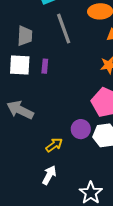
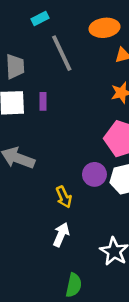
yellow arrow: (54, 145) -> (64, 197), turned 108

